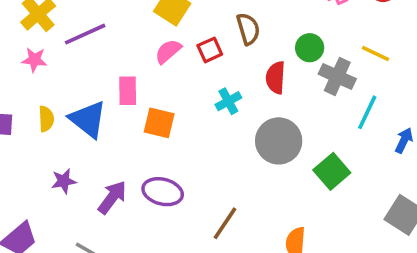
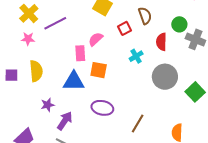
pink semicircle: (168, 51) -> (96, 39), moved
yellow semicircle: (46, 119) -> (36, 71), size x1.5
blue triangle: (88, 119) -> (74, 81), moved, turned -35
purple arrow: (112, 197) -> (65, 121), moved

